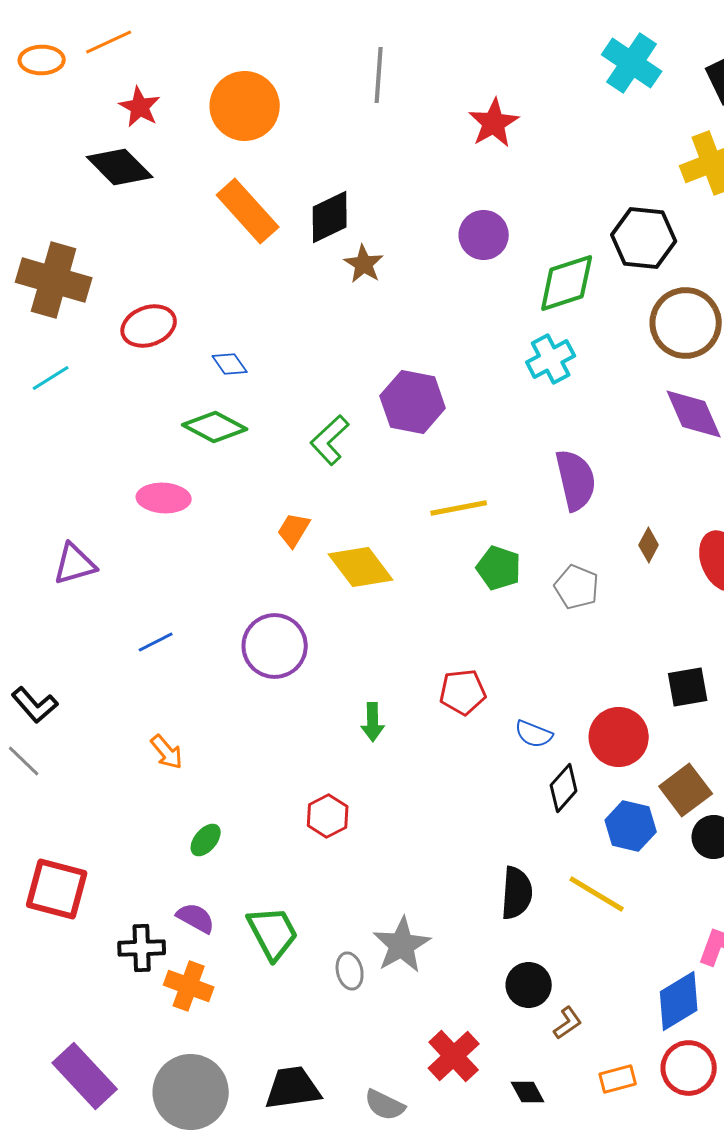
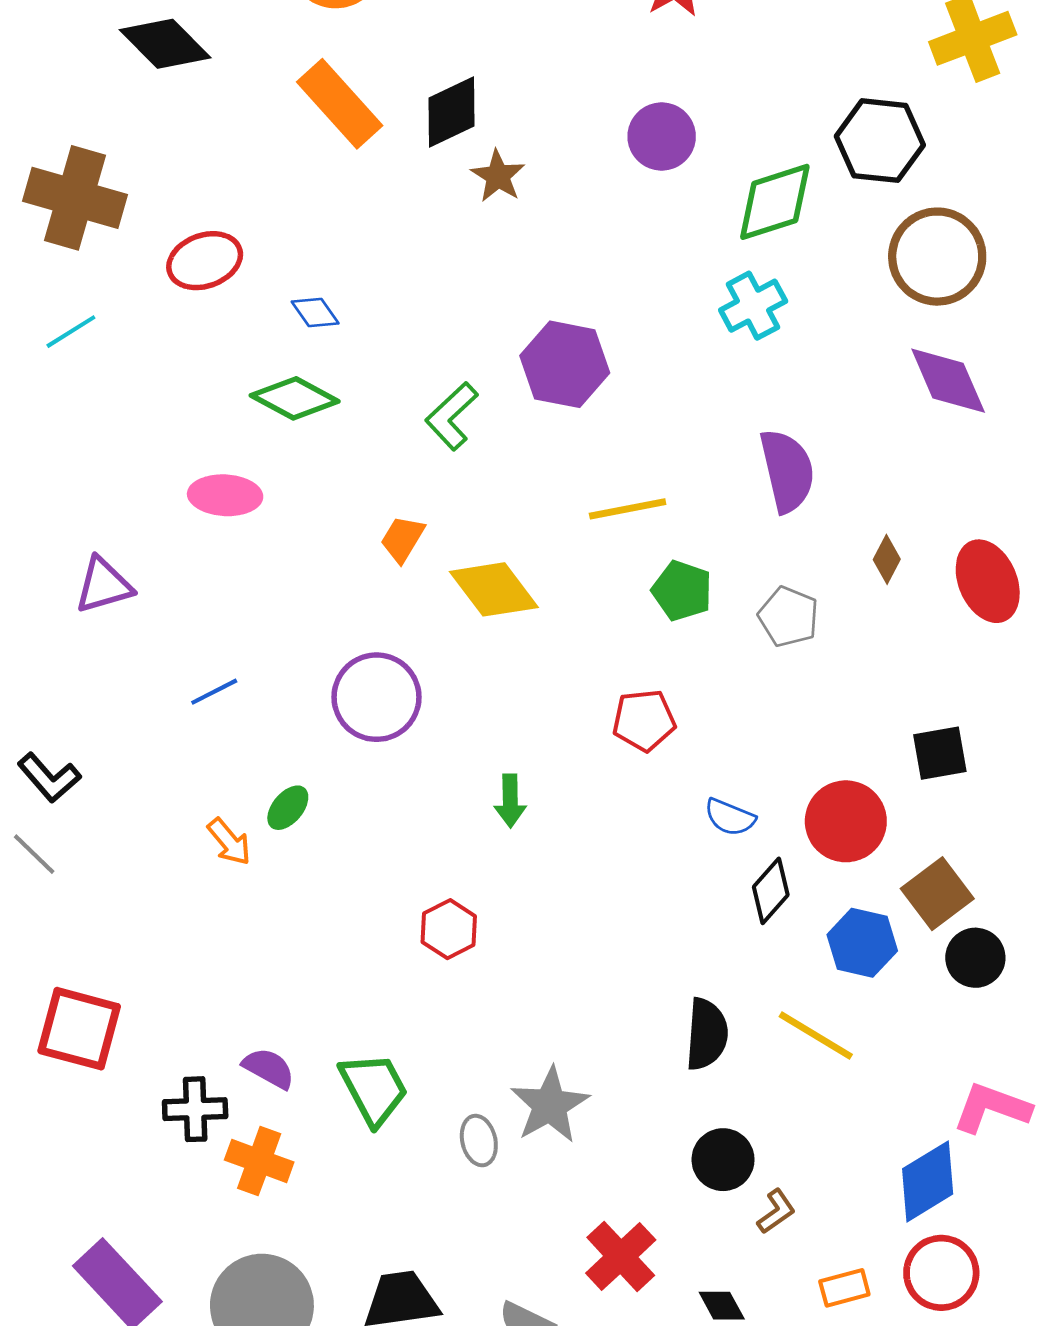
red pentagon: (463, 692) -> (644, 720), moved
green ellipse: (206, 840) -> (288, 808), moved

